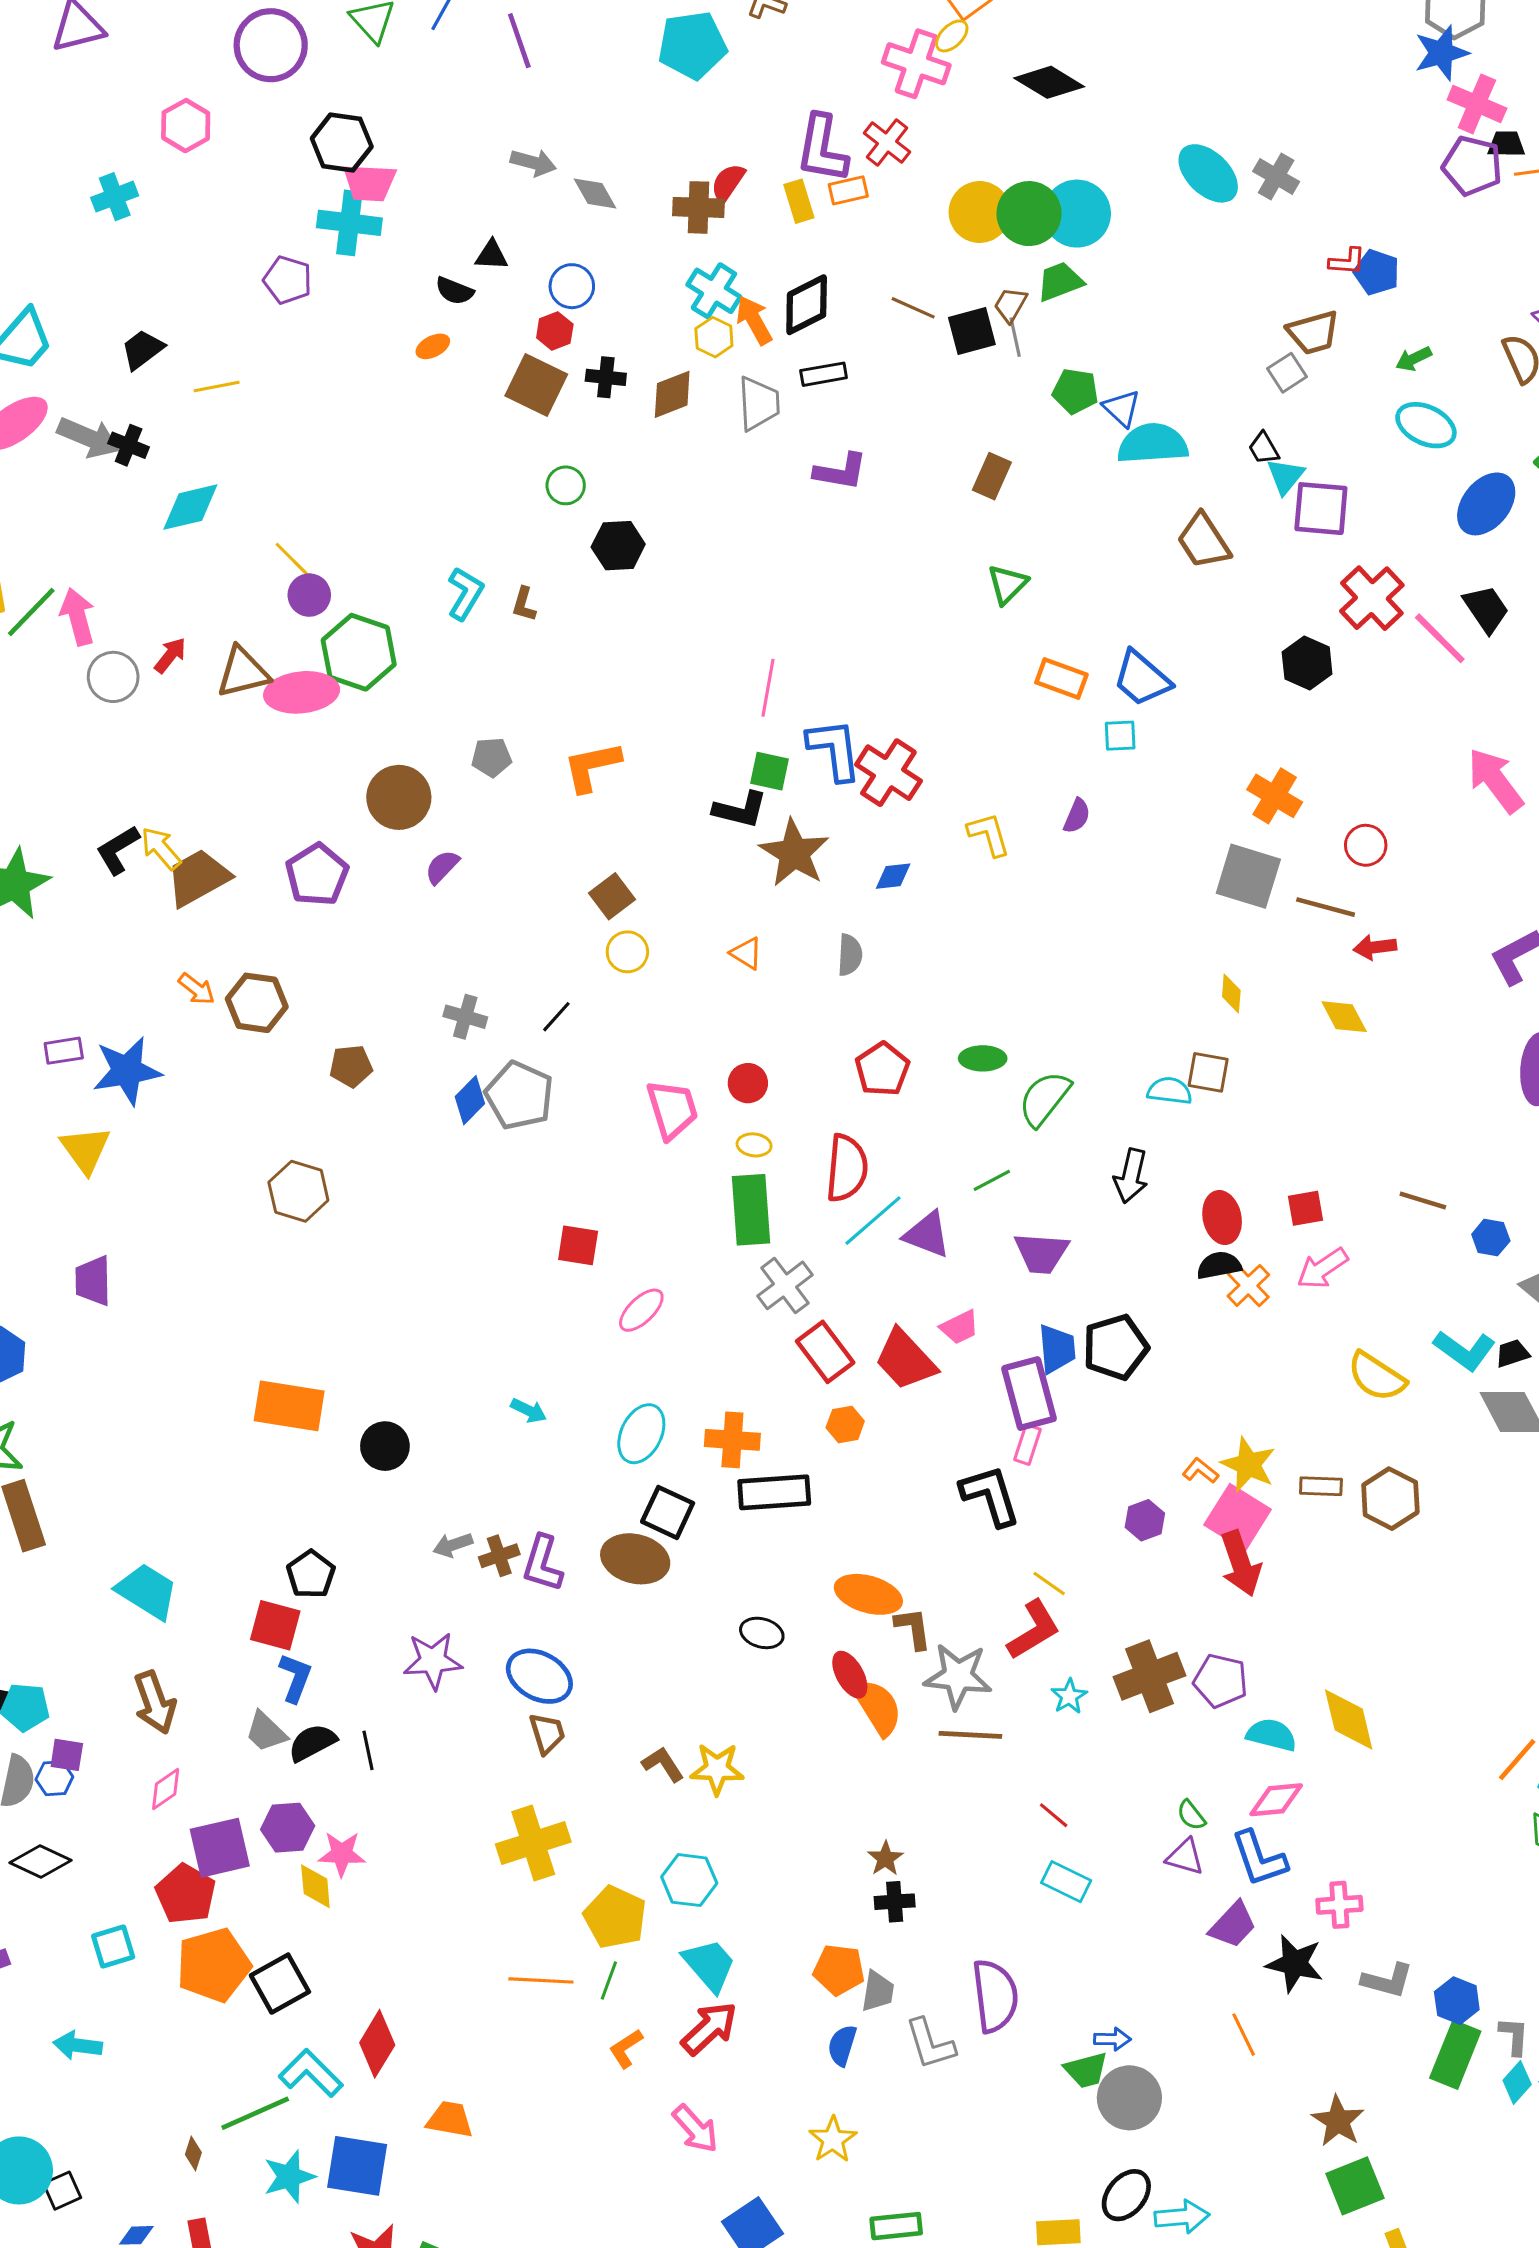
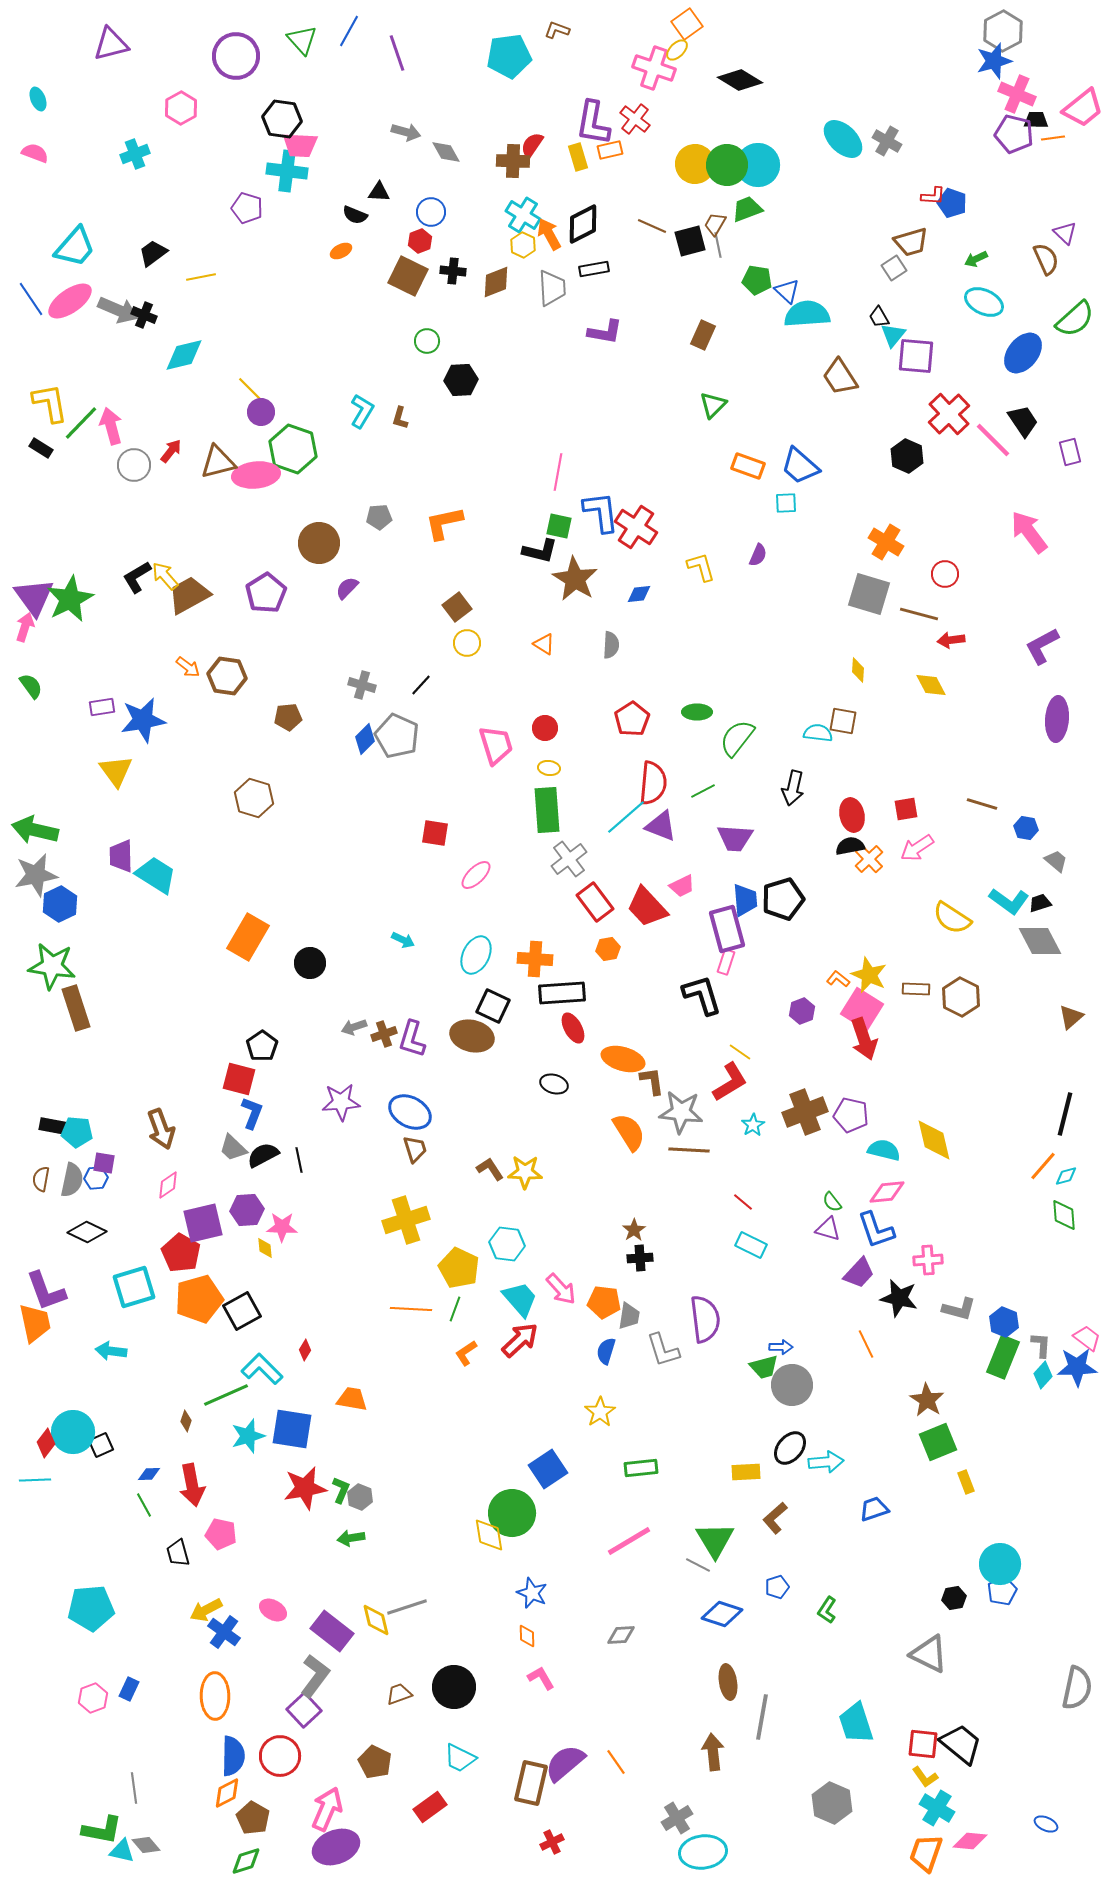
red semicircle: (847, 1168) -> (653, 783), moved
orange rectangle: (289, 1406) -> (248, 937), turned -69
cyan trapezoid: (147, 1591) -> (156, 875), moved
red ellipse: (850, 1675) -> (573, 1028), moved
yellow diamond: (315, 1886) -> (265, 1248), size x0.7
cyan square: (113, 1946) -> (134, 1287), size x1.5
red diamond: (377, 2044) -> (305, 1350), size x0.5
pink arrow: (695, 2129) -> (561, 1289), moved

